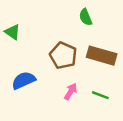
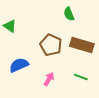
pink arrow: (71, 91) -> (49, 79), moved

